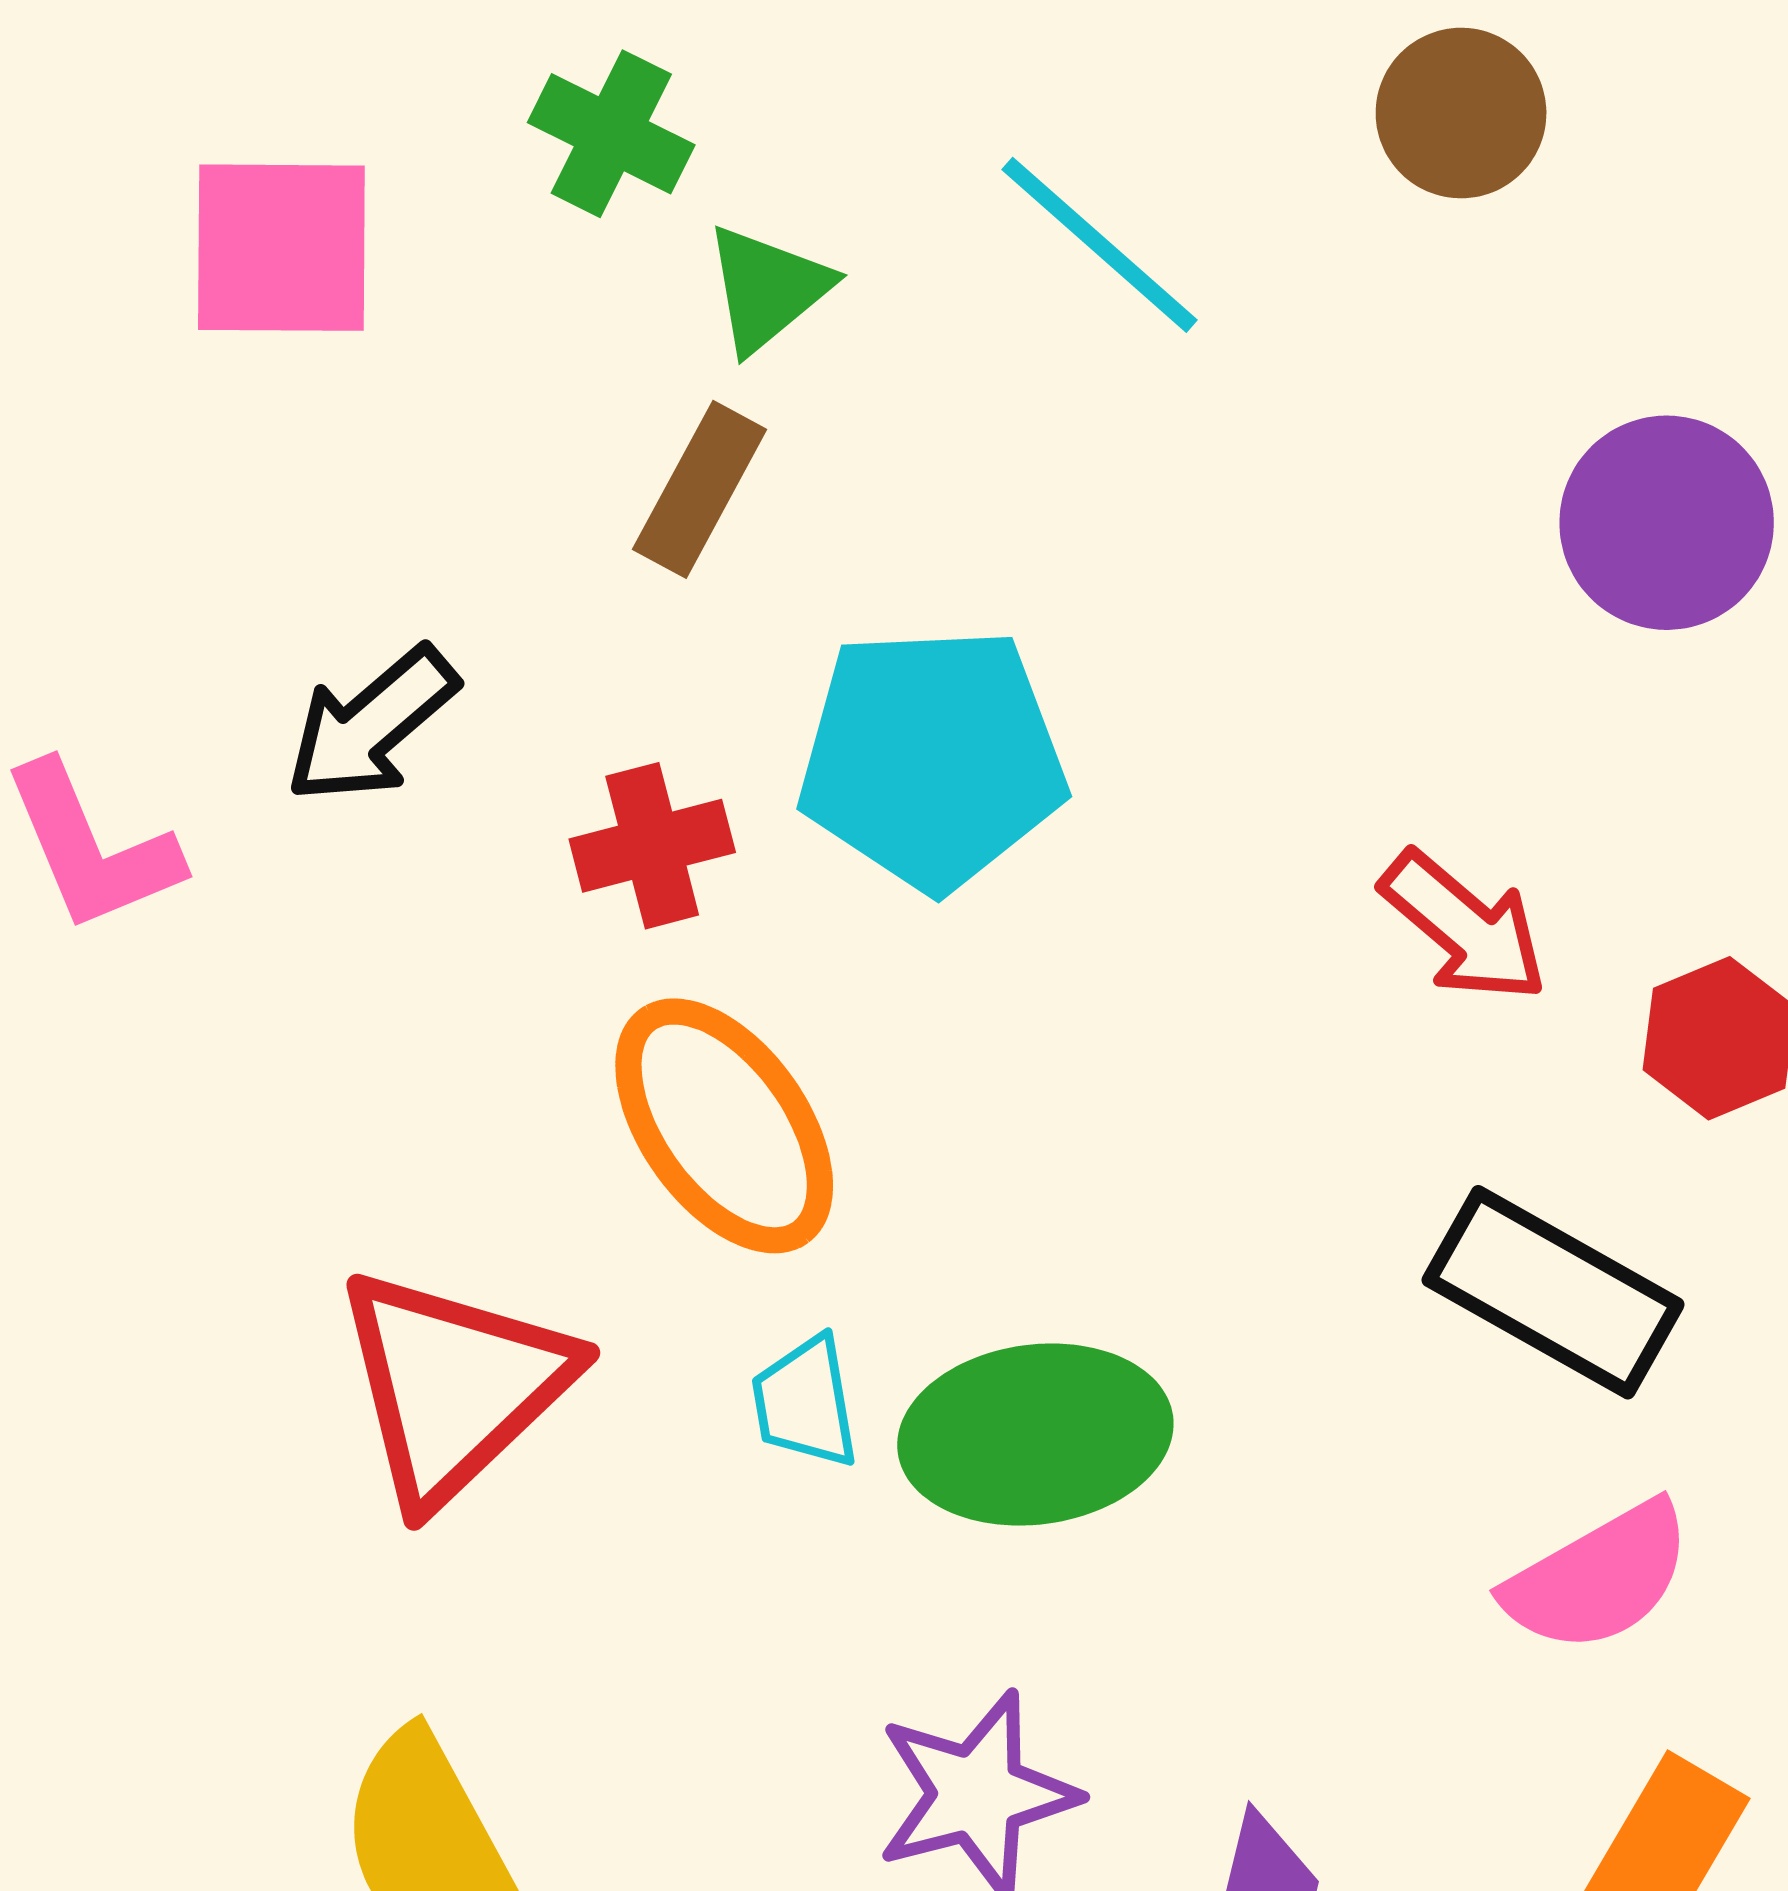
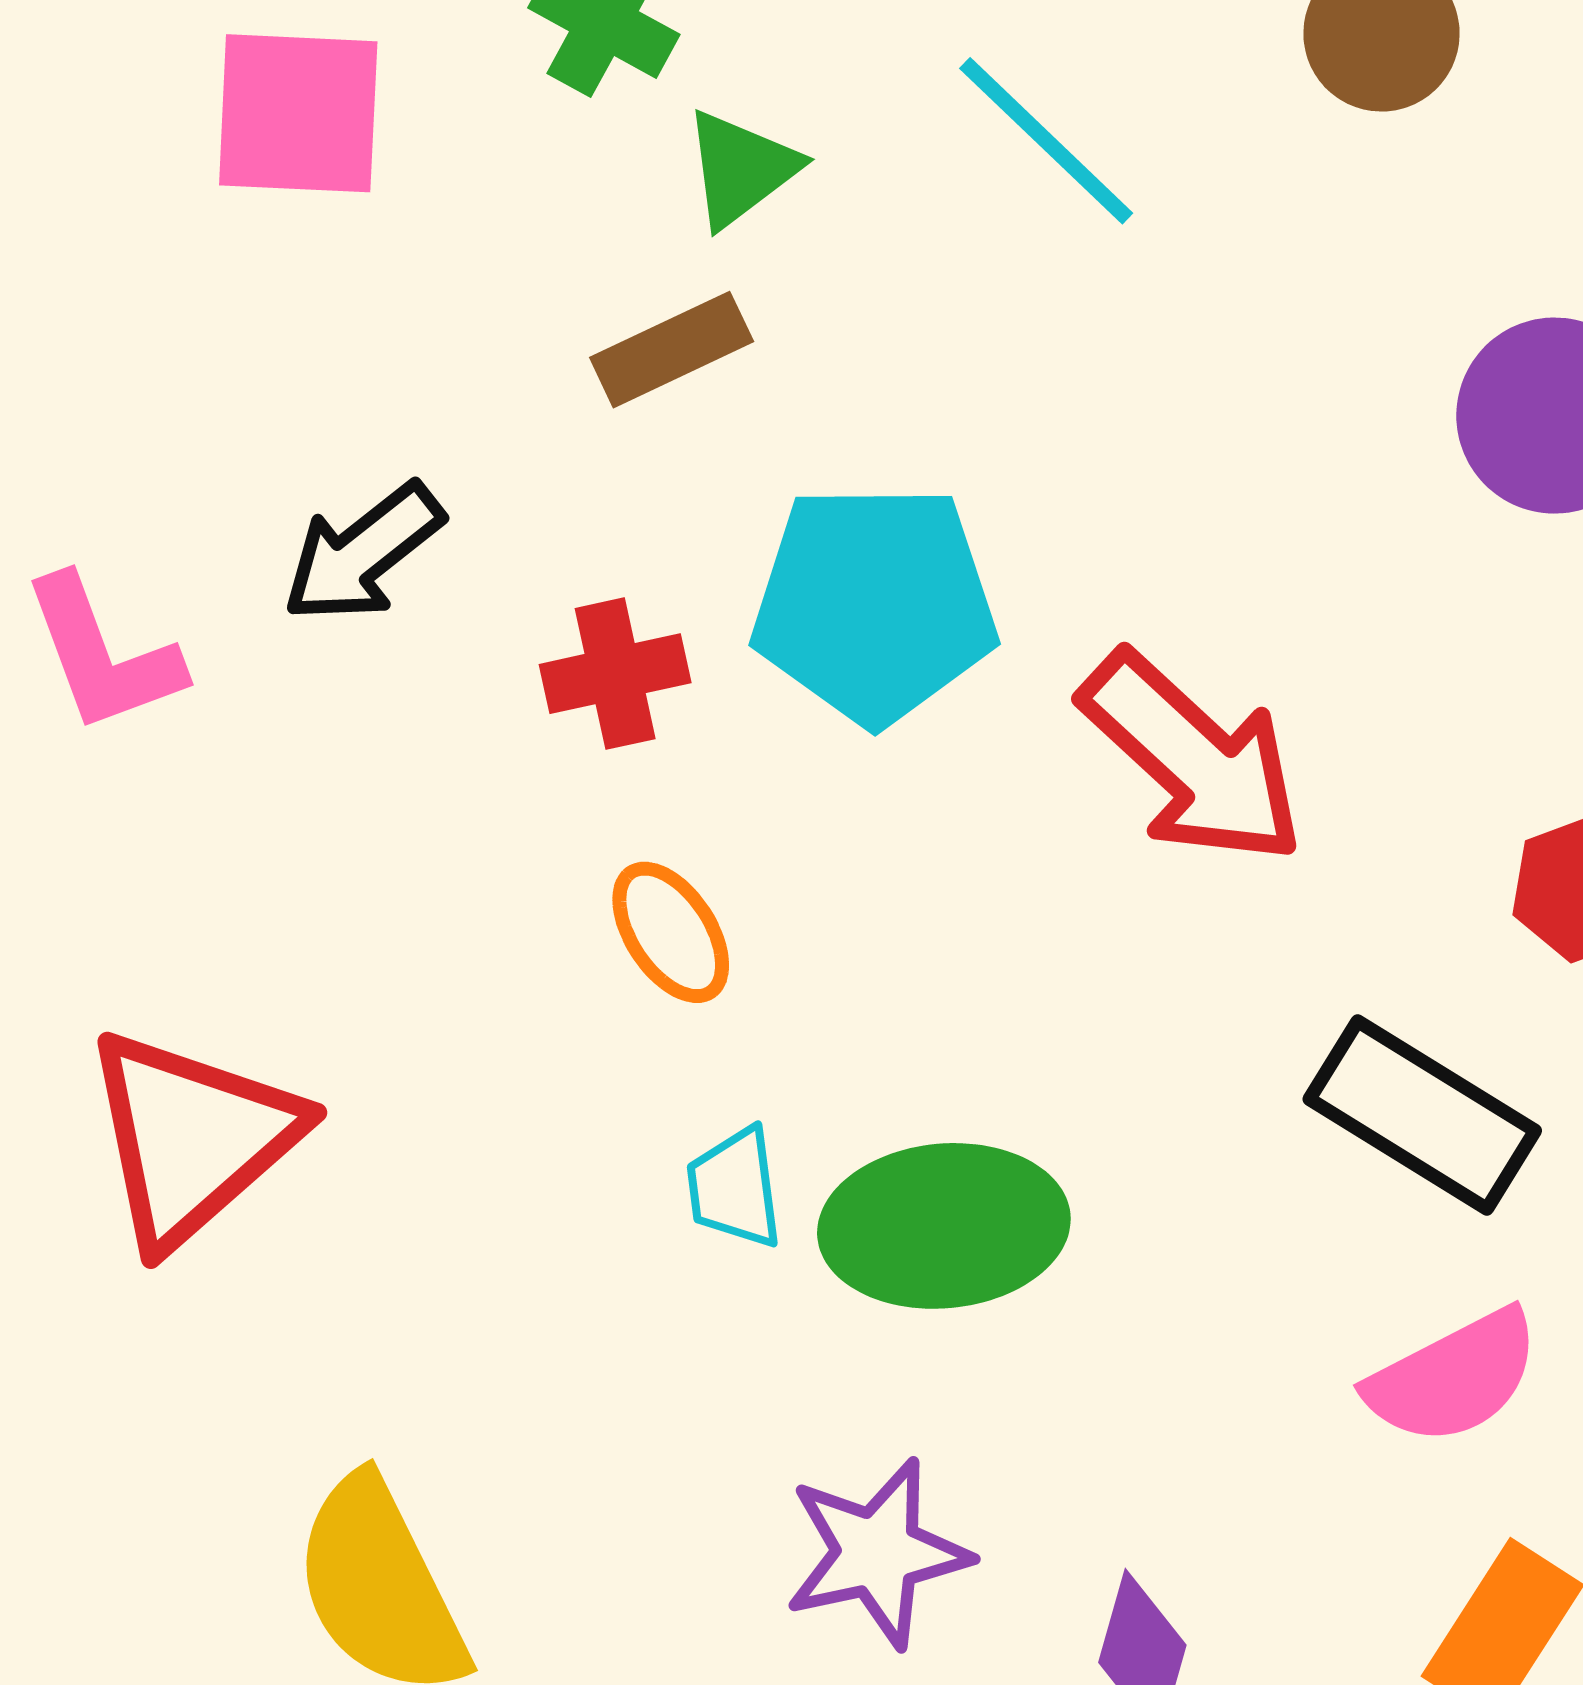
brown rectangle: (700, 489) -> (672, 350), turned 34
red arrow: (1464, 927) -> (1193, 758), moved, size x1.5
orange ellipse: (724, 1126) -> (671, 932), size x0.6
red triangle: (454, 1386) -> (192, 1138), moved

